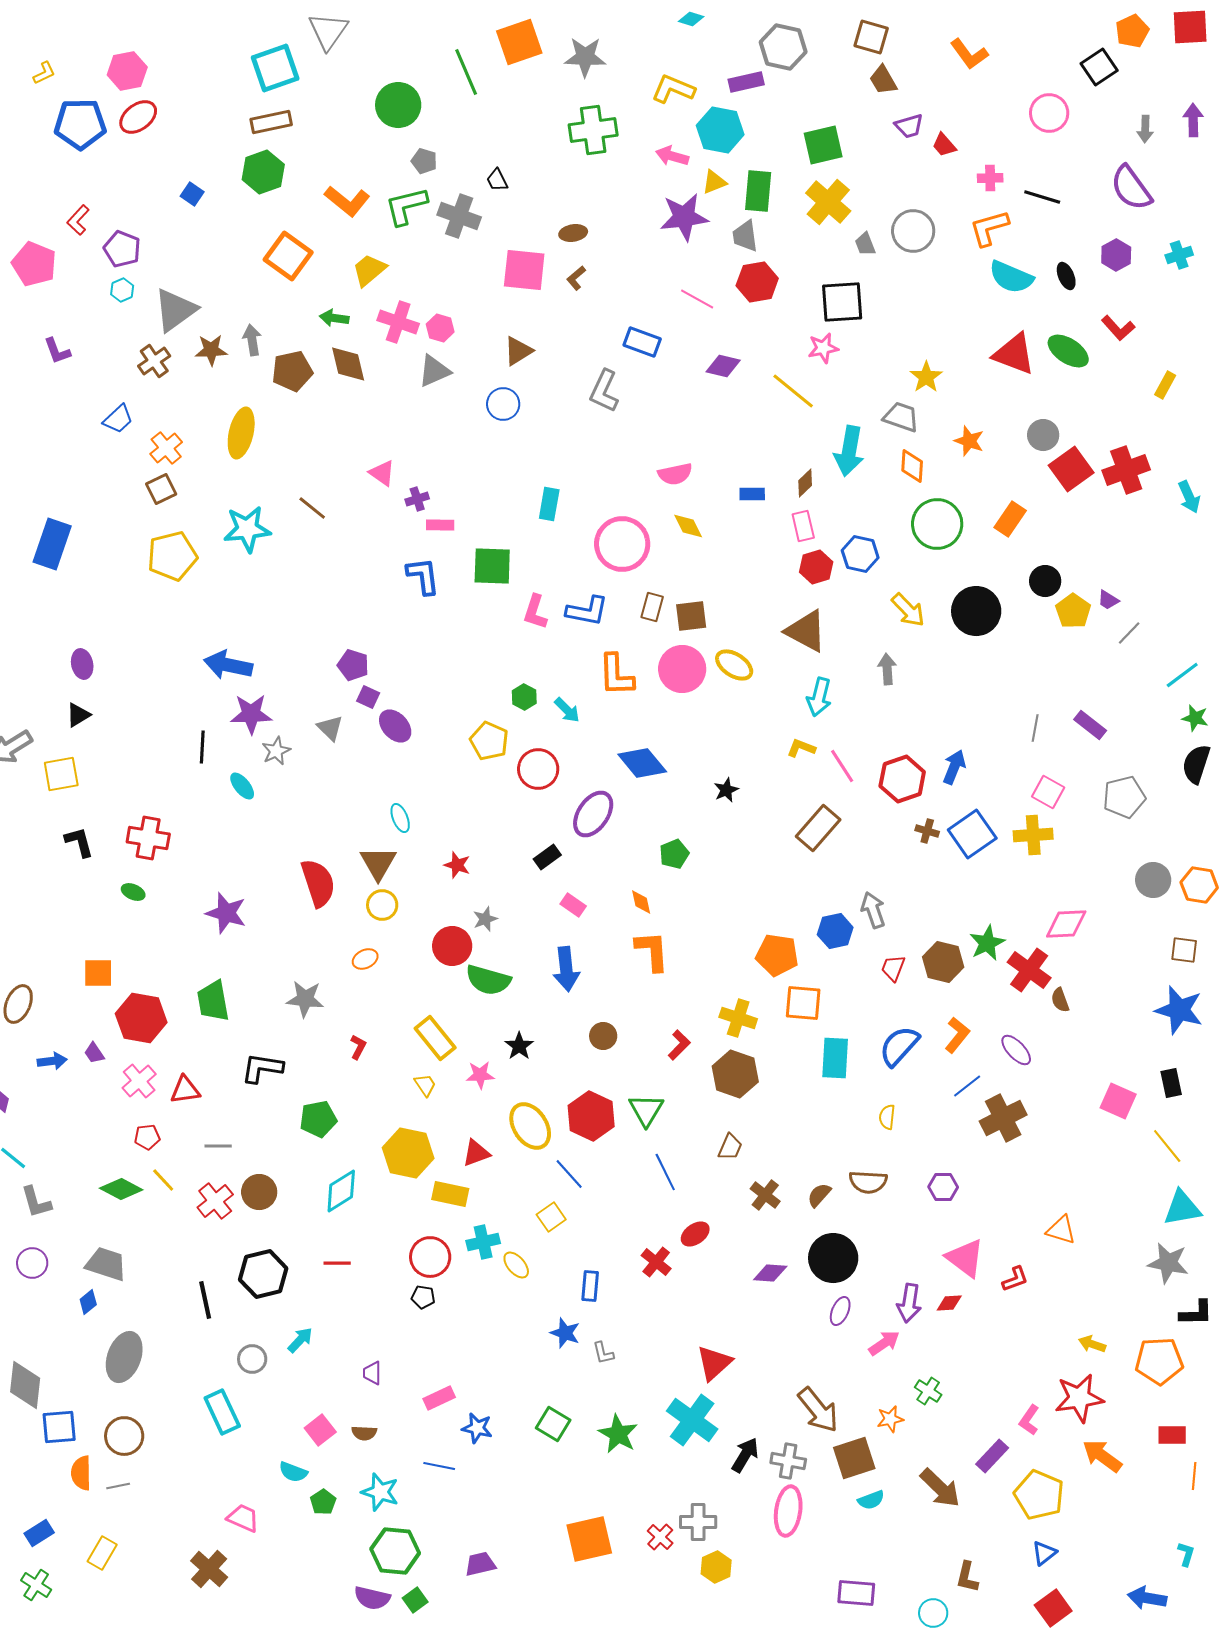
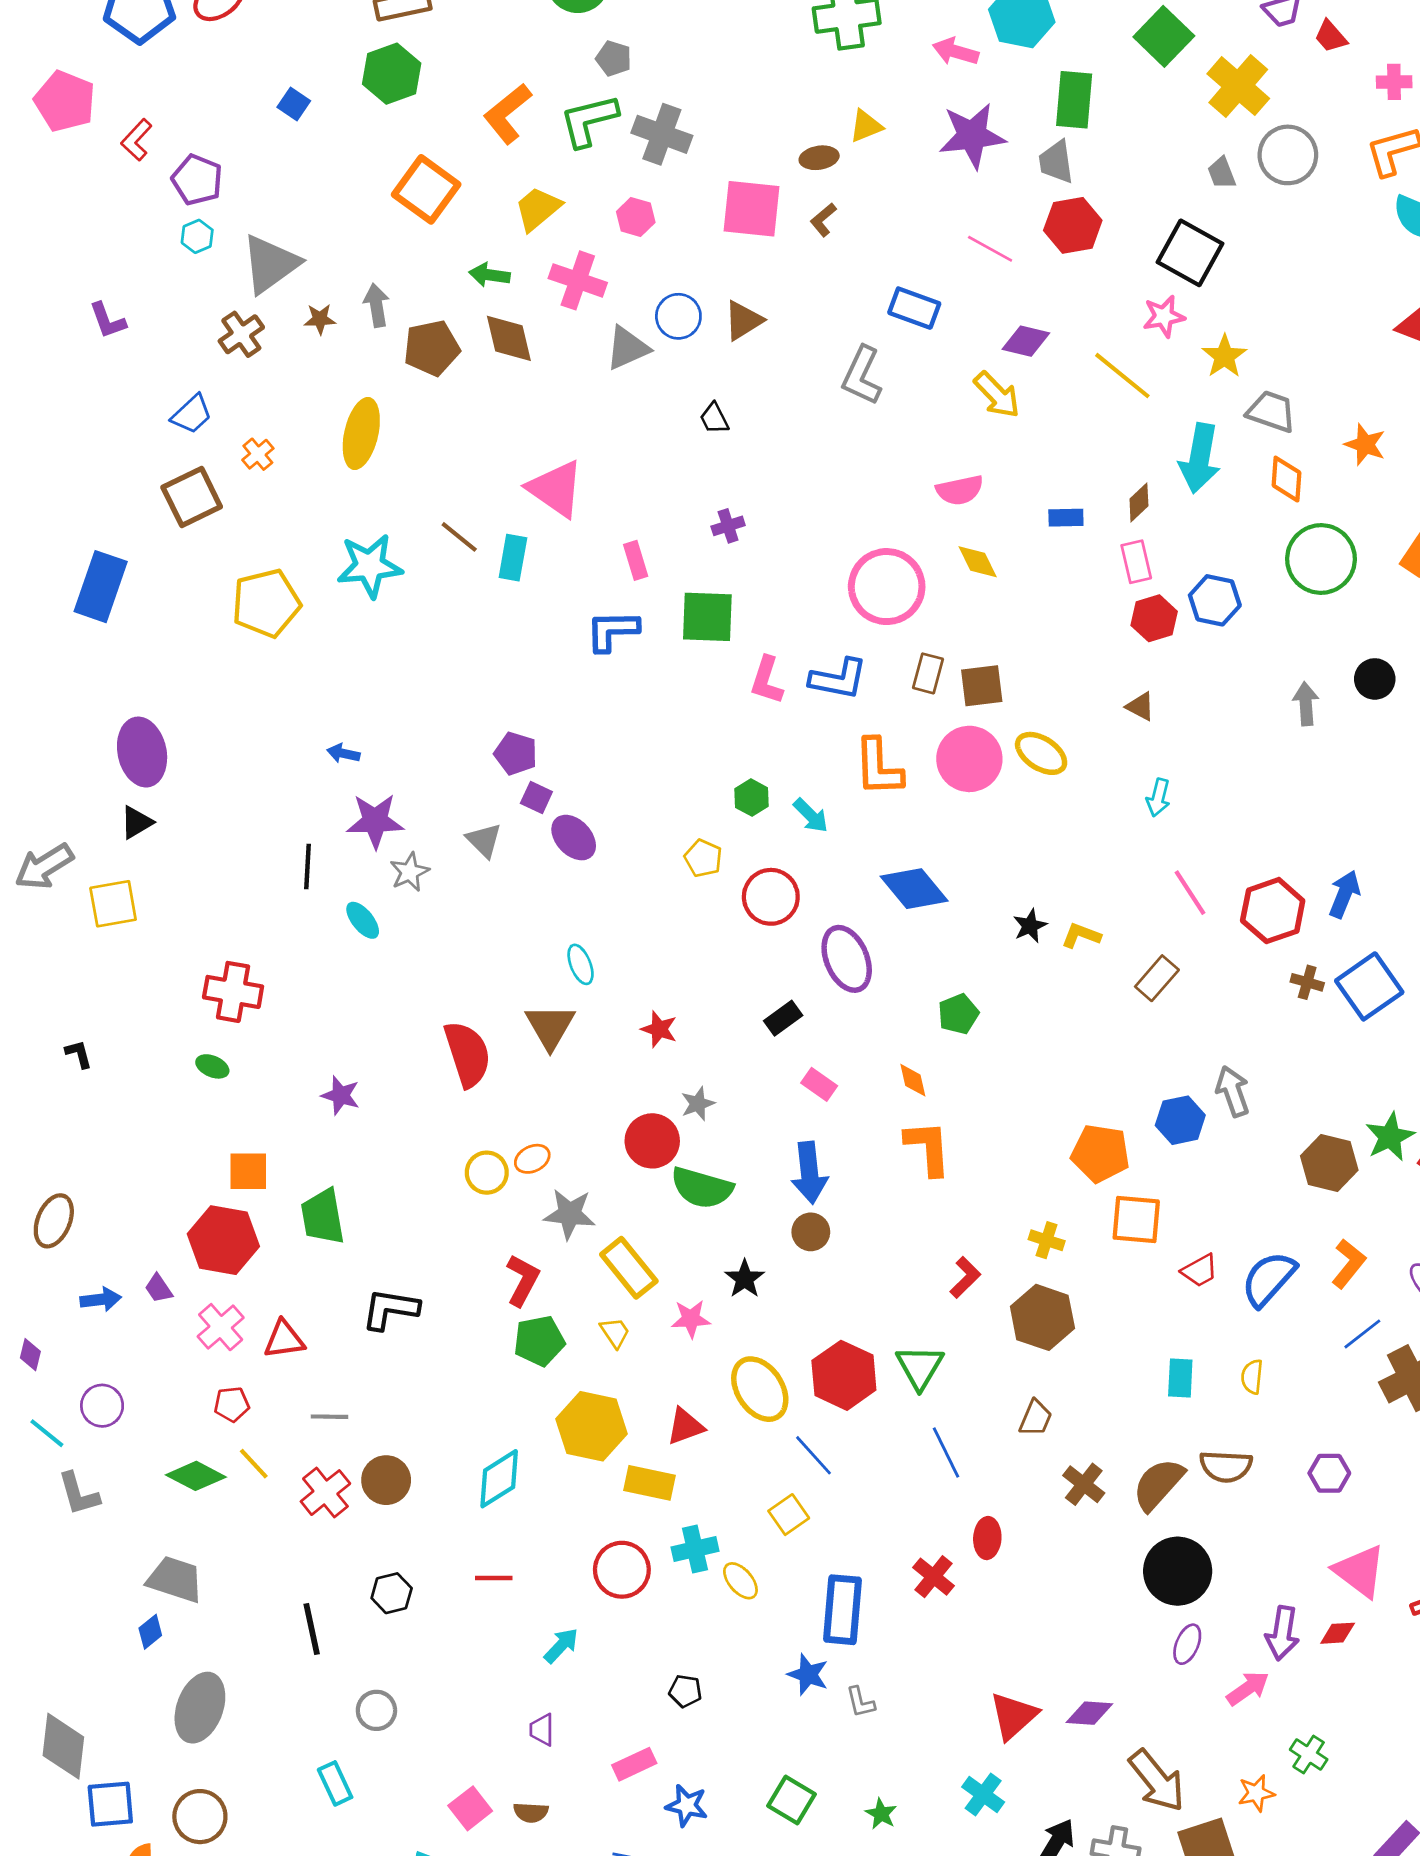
green square: (823, 145) -> (1164, 36), turned -33
black trapezoid: (497, 180) -> (714, 418), moved
yellow triangle: (714, 182) -> (866, 126), moved
orange L-shape: (347, 201) -> (507, 114), turned 102
yellow cross: (828, 202) -> (1238, 86), moved
pink pentagon: (34, 264) -> (65, 101), moved
black square: (842, 302) -> (1190, 253), turned 33
pink hexagon: (440, 328) -> (636, 217), moved
brown star: (211, 350) -> (320, 319), size x0.7
yellow star: (926, 377) -> (1224, 356), moved
blue circle: (503, 404) -> (678, 316), moved
orange cross: (166, 448) -> (258, 454), size x0.7
pink triangle: (382, 473) -> (556, 489), size x1.6
brown square: (161, 489) -> (192, 497), moved, size x1.4
purple cross: (417, 499) -> (728, 526), moved
cyan rectangle: (549, 504) -> (513, 558), moved
pink rectangle: (440, 525) -> (636, 560), turned 72
blue L-shape: (423, 576) -> (612, 631), turned -84
yellow arrow: (908, 610) -> (997, 395), moved
black circle: (976, 611) -> (1375, 679), size x0.6
brown triangle: (806, 631) -> (1140, 707), size x0.5
purple ellipse: (82, 664) -> (142, 752), size x1.6
blue arrow: (228, 665) -> (343, 753), size x0.5
gray arrow: (887, 669) -> (1306, 704), moved
cyan arrow: (819, 697) -> (1158, 798), size x0.7
yellow pentagon: (489, 741) -> (703, 858), size x0.7
yellow L-shape: (801, 748) -> (1081, 935), moved
purple ellipse: (593, 814) -> (847, 959), turned -57
brown rectangle: (818, 828) -> (1157, 978), size x0.7
black L-shape: (79, 842) -> (79, 1054), moved, size x0.7
yellow circle: (382, 905) -> (487, 1173), moved
purple star: (226, 913) -> (341, 1095), size x0.7
red trapezoid: (893, 968) -> (1200, 1271), moved, turned -140
orange square: (98, 973) -> (248, 1171), moved
gray star: (305, 999) -> (569, 1214), moved
yellow cross: (738, 1018) -> (1047, 1240), size x0.7
brown circle: (603, 1036) -> (811, 1232), moved
red L-shape: (358, 1047) -> (523, 1280), size x1.5
cyan rectangle: (835, 1058) -> (1180, 1378), moved, size x0.7
green pentagon: (318, 1119) -> (539, 1341), moved
brown semicircle: (819, 1195) -> (1158, 1484), size x1.6
red ellipse: (695, 1234) -> (987, 1538), turned -52
purple circle: (32, 1263) -> (102, 1406), moved
purple diamond: (770, 1273) -> (1089, 1713), moved
black hexagon: (263, 1274) -> (392, 1593), size x0.6
blue rectangle: (590, 1286) -> (843, 1610), size x1.6
black pentagon: (423, 1297) -> (685, 1691), moved
cyan arrow: (300, 1340) -> (561, 1646), moved
cyan rectangle: (222, 1412) -> (335, 1783), size x0.7
cyan cross: (692, 1420) -> (983, 1794), size x0.6
green star: (618, 1434) -> (881, 1814), size x0.6

